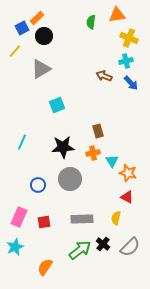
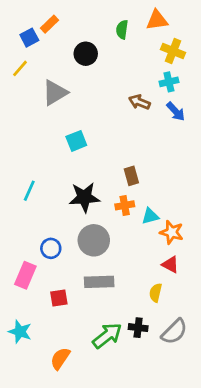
black circle: (44, 36) -> (86, 54), moved
cyan triangle: (112, 161) -> (150, 216), turned 48
pink rectangle: (19, 217) -> (25, 275), moved
gray rectangle: (82, 219) -> (99, 282), moved
black cross: (103, 244) -> (138, 328), turned -32
cyan star: (15, 247) -> (20, 332), turned -30

